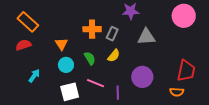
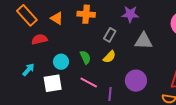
orange cross: (92, 29) -> (86, 14), moved
orange triangle: (61, 44) -> (57, 18), moved, turned -32
red semicircle: (23, 45) -> (39, 39), moved
white square: (70, 92) -> (53, 83), moved

